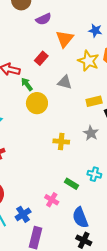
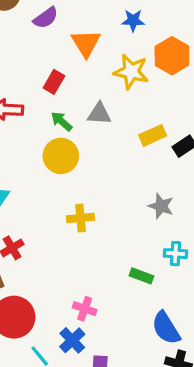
green arrow: (27, 84) -> (62, 121), moved
gray star: (91, 133) -> (161, 206), moved
yellow cross: (61, 141) -> (81, 218), moved
pink cross: (52, 200) -> (85, 309), moved

